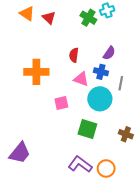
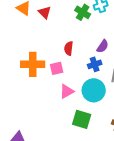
blue cross: (101, 72) -> (95, 64), turned -32
pink triangle: (81, 79) -> (67, 91), moved, turned -49
pink square: (61, 103) -> (57, 68), moved

